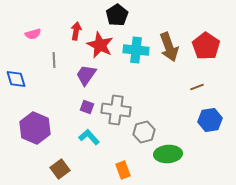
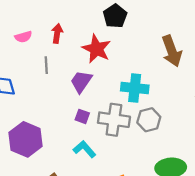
red arrow: (76, 31) -> (57, 34), moved
cyan cross: (136, 50) -> (135, 88), moved
gray hexagon: (144, 132) -> (149, 120), moved

